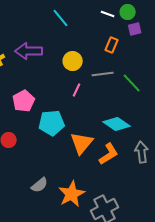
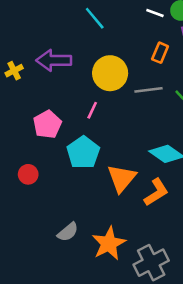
yellow circle: (73, 61) -> (110, 73), size x1.4
pink line: (77, 90) -> (92, 110), moved
cyan pentagon: (52, 123) -> (83, 153), turned -30

